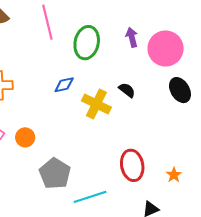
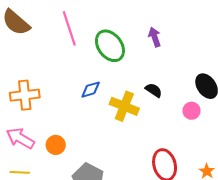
green ellipse: (87, 43) -> (110, 46), turned -44
pink circle: (166, 48) -> (191, 111), moved, size x0.5

